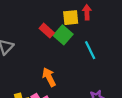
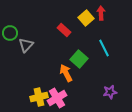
yellow square: (71, 18) -> (86, 18), turned -35
green square: (63, 35) -> (79, 59), moved

